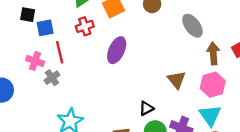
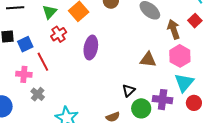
gray cross: (52, 78) -> (38, 94), moved
brown triangle: (177, 80) -> (148, 60), turned -30
cyan triangle: (210, 115) -> (184, 83), turned 30

